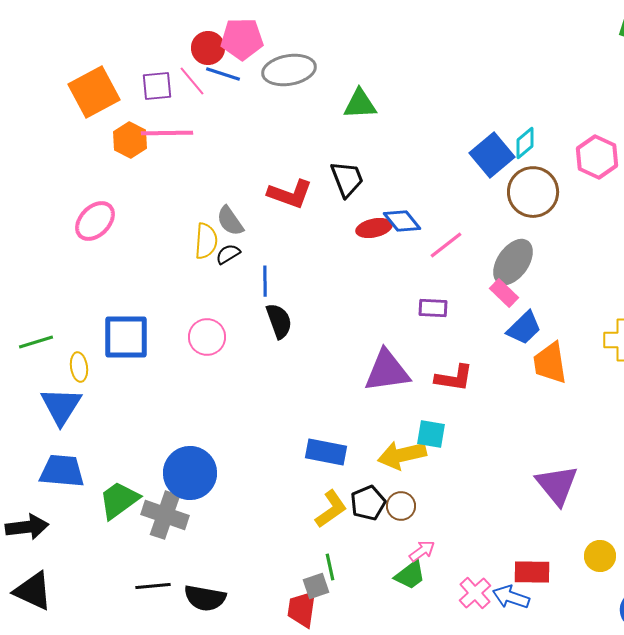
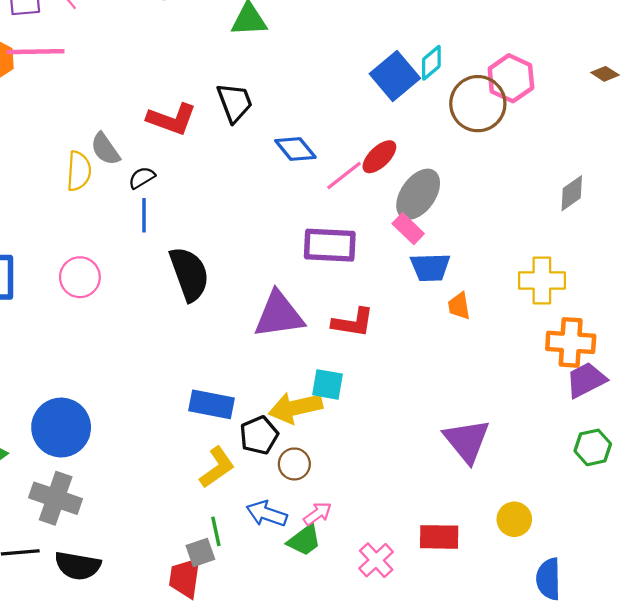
brown circle: (533, 192) -> (478, 104), moved
red ellipse: (374, 228) -> (379, 157), moved, turned -32
black semicircle: (228, 254) -> (142, 178), moved
purple rectangle: (433, 308) -> (330, 245), size x1.6
black semicircle: (279, 321) -> (189, 274), moved, size x1.4
blue trapezoid: (524, 328) -> (430, 267), turned 42
orange trapezoid: (550, 363) -> (459, 306), size x0.6
black pentagon: (368, 503) -> (259, 435), moved
gray cross: (165, 515) -> (56, 498), moved
blue arrow: (511, 597) -> (267, 514), moved

